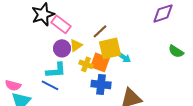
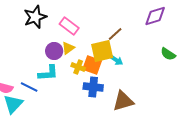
pink rectangle: (61, 24) -> (69, 26), moved
brown line: (100, 31) -> (115, 34), moved
blue line: (50, 85) -> (29, 87), moved

